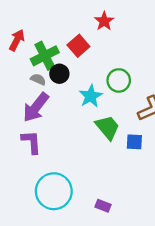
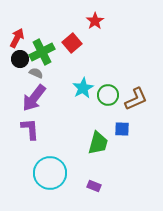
black circle: (59, 74) -> (20, 59), moved
green circle: (119, 80) -> (108, 95), moved
green trapezoid: (107, 127) -> (98, 143), moved, turned 55

